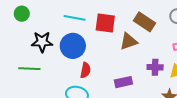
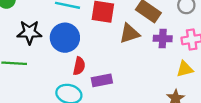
purple cross: (155, 67) -> (163, 38), moved
purple rectangle: (123, 82) -> (102, 80), moved

